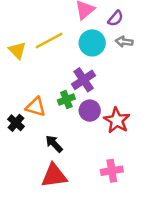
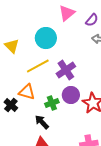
yellow line: (49, 40) -> (38, 66), moved
cyan circle: (92, 43) -> (46, 38), moved
green cross: (66, 99) -> (52, 103), moved

